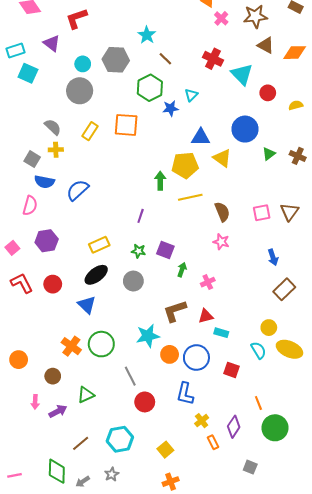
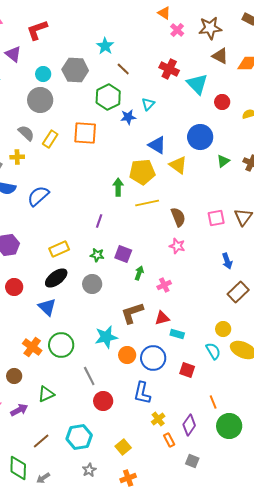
gray semicircle: (53, 127) -> (26, 133), moved
blue triangle: (201, 137) -> (157, 145), turned 30
gray square: (250, 467) -> (192, 461), moved
gray star: (112, 474) -> (89, 470), moved

